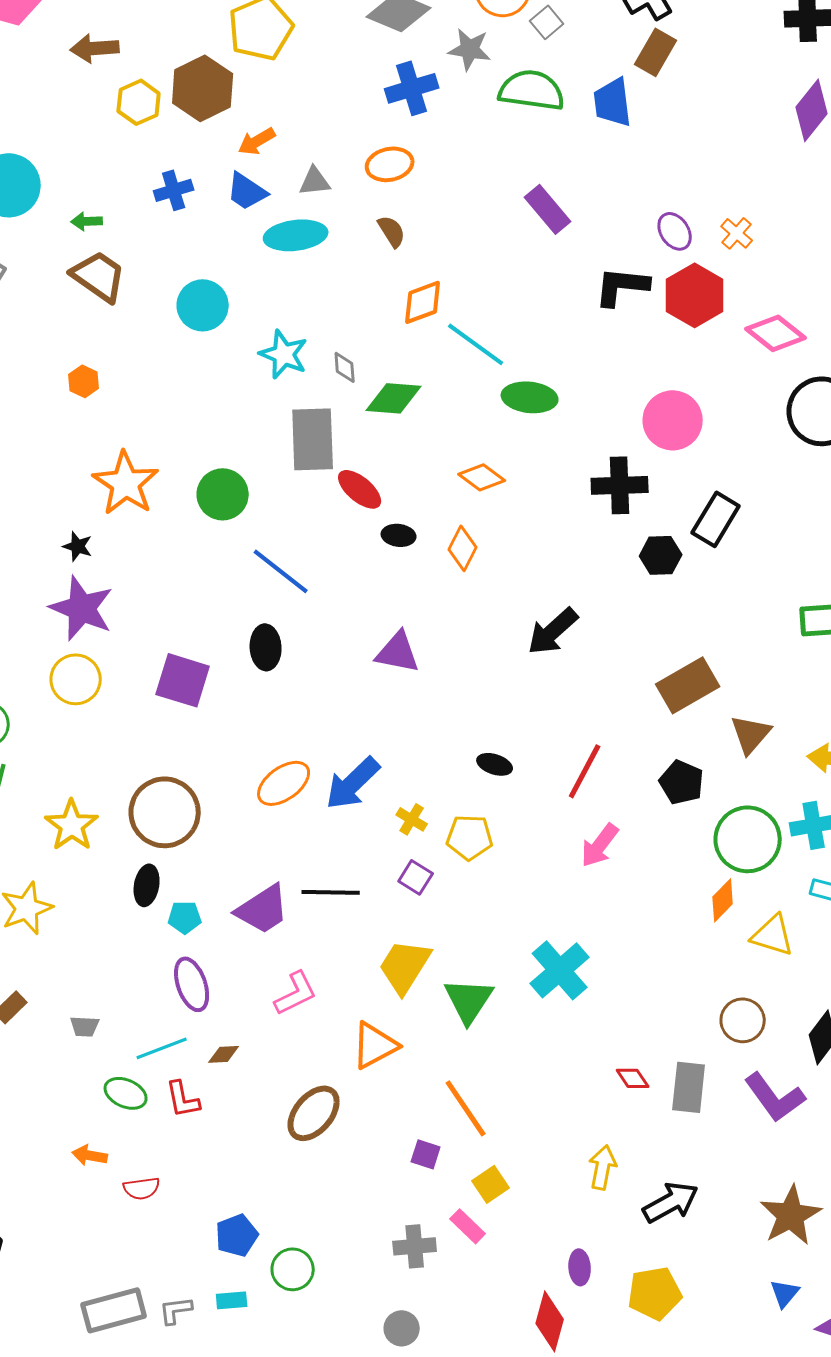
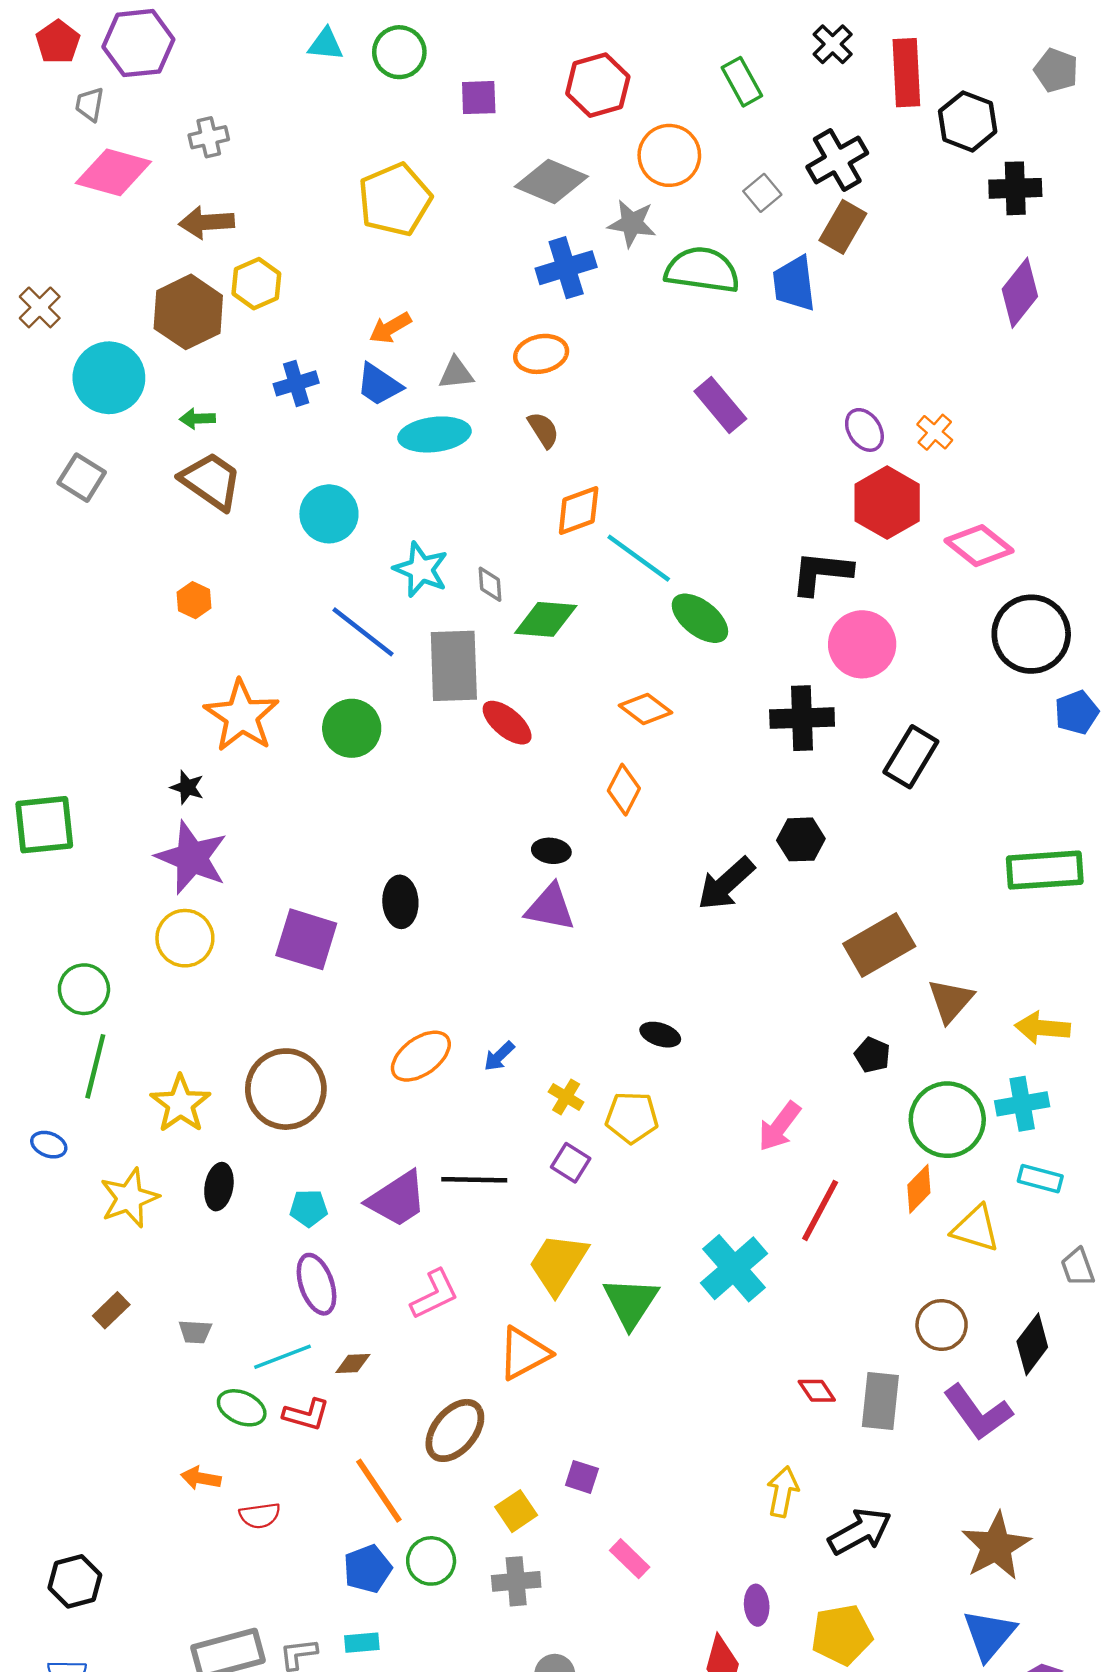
gray square: (547, 22) -> (762, 193), moved
brown hexagon: (203, 88) -> (188, 312), moved
black L-shape: (622, 286) -> (821, 573), moved
green ellipse: (530, 397) -> (700, 618), turned 32
black ellipse: (399, 535) -> (551, 851), moved
black hexagon: (661, 555) -> (801, 839), moved
blue line: (281, 571) -> (363, 632), moved
red line: (585, 771) -> (820, 1210), moved
black pentagon: (682, 782) -> (872, 1055), size x0.7
blue arrow: (353, 783) -> (499, 1056), size x0.5
black ellipse: (147, 885) -> (219, 1187), moved
red L-shape: (183, 1099) -> (306, 1415), turned -63
orange line: (466, 1108) -> (379, 1491), moved
yellow square: (491, 1184) -> (516, 1511), moved
gray cross: (415, 1246) -> (516, 1581), moved
green circle: (293, 1269) -> (431, 1561), moved
blue triangle: (785, 1293) -> (989, 1635), size x1.6

